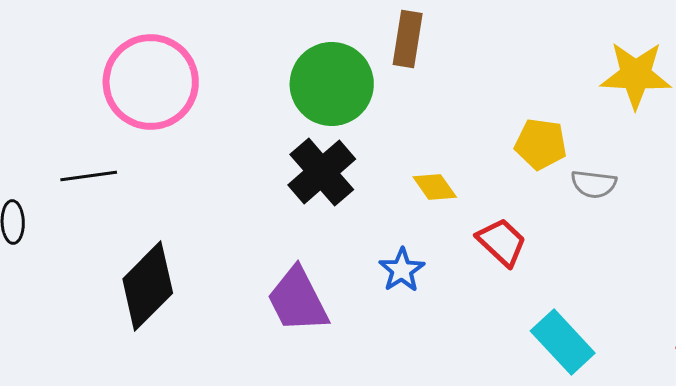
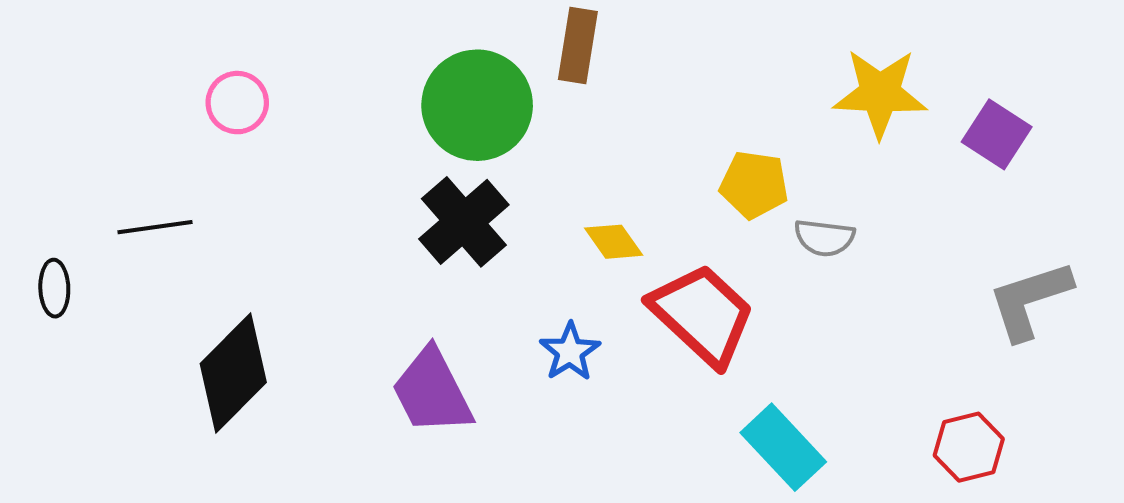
pink circle: (151, 82) -> (237, 103), size x0.5
red trapezoid: (502, 242) -> (702, 315), size x1.6

